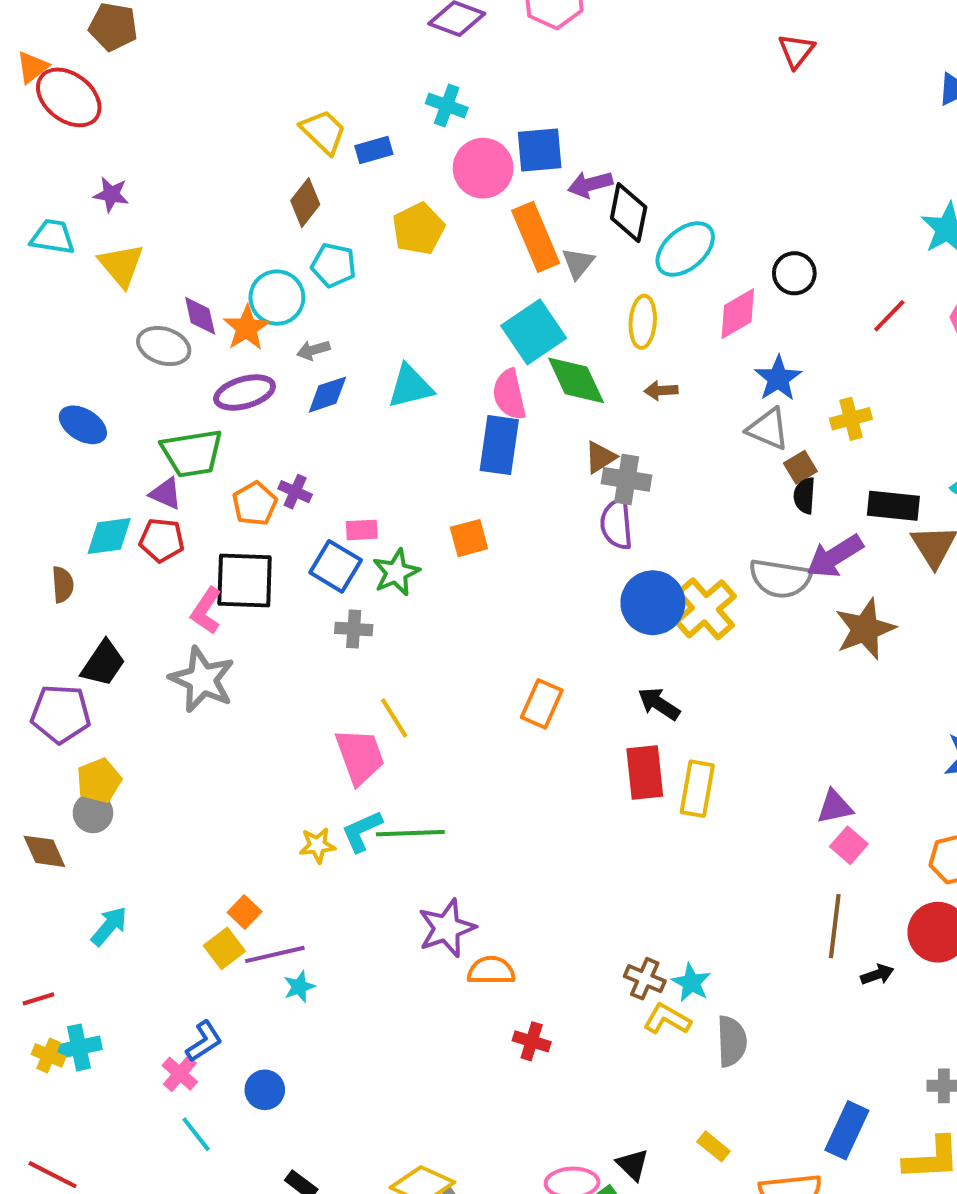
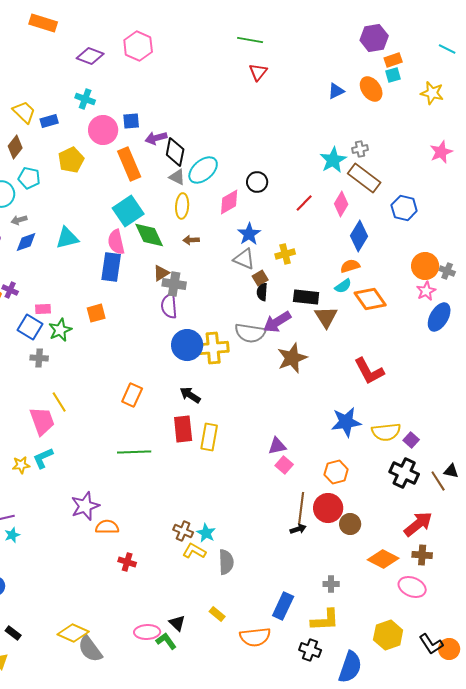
blue square: (540, 150) -> (131, 121), size x0.7
gray triangle: (578, 263) -> (177, 177), moved, turned -42
yellow cross: (705, 609) -> (213, 348), turned 36
green line: (410, 833) -> (134, 452), moved
brown line: (835, 926) -> (301, 508), moved

